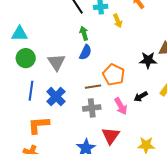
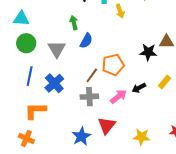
green arrow: (84, 33) -> (74, 23), moved
orange pentagon: (114, 75) -> (113, 65), turned 30
brown line: (93, 87) -> (92, 75), turned -49
pink arrow: (121, 106) -> (118, 96), turned -102

